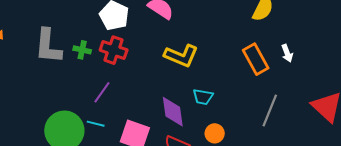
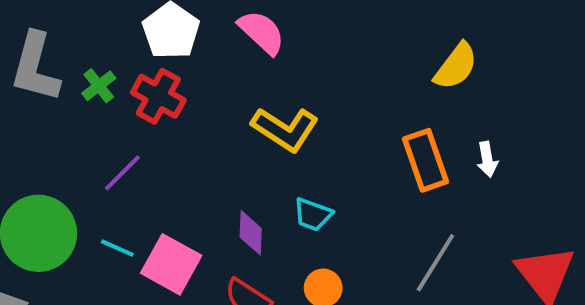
green cross: (82, 50) -> (99, 86), turned 30
purple diamond: (173, 112) -> (251, 233), size x0.7
cyan line: (96, 124) -> (117, 248), moved

